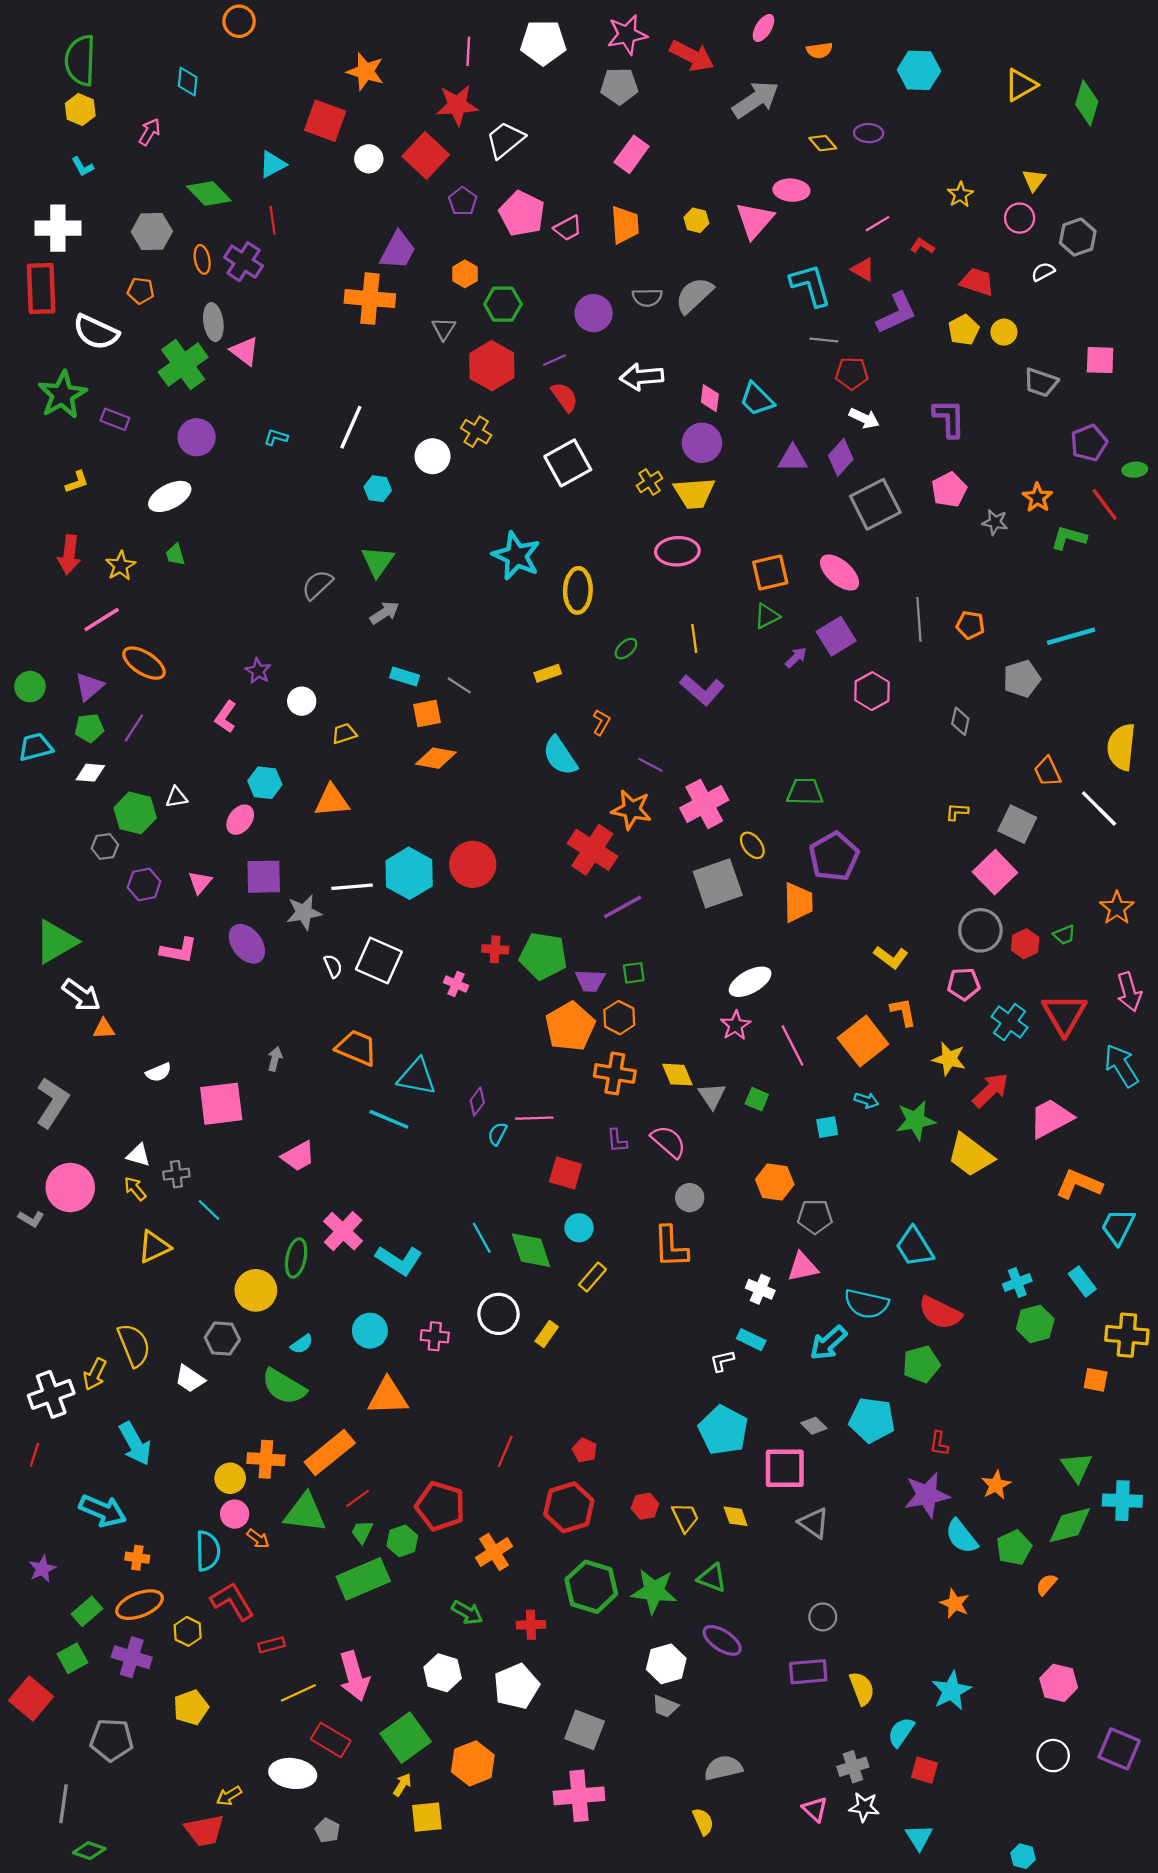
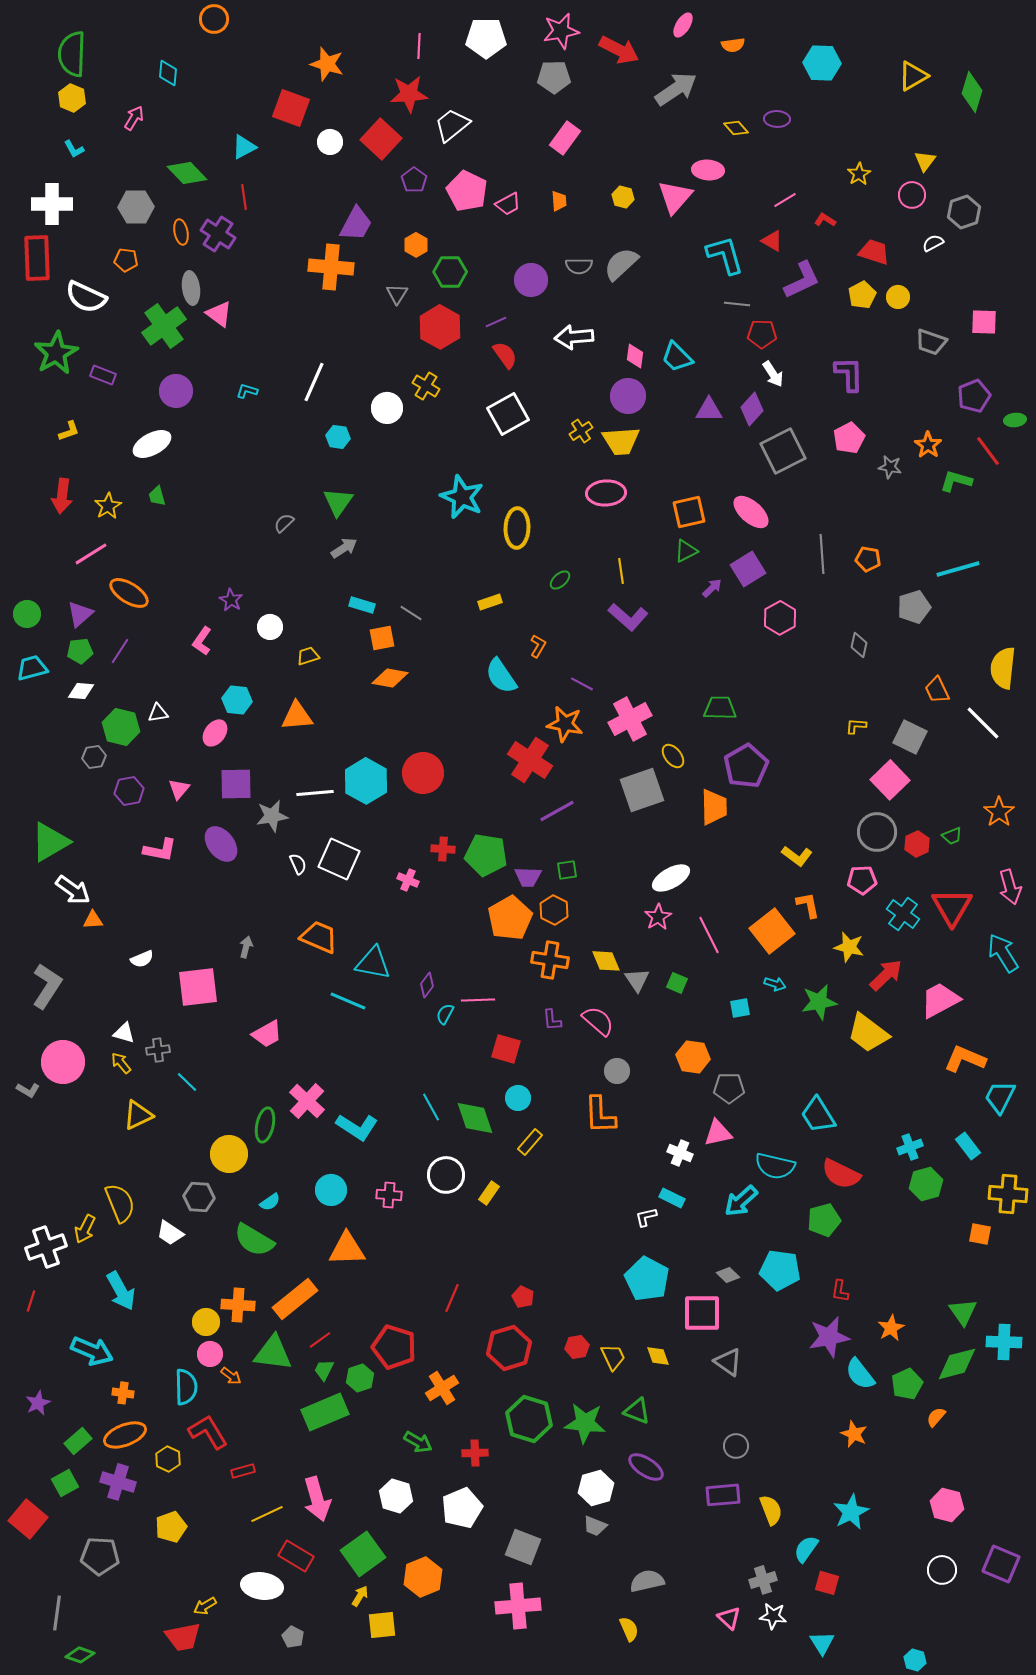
orange trapezoid: (625, 225) -> (559, 201), size x0.6
white arrow: (864, 418) -> (773, 374), turned 32
gray semicircle: (317, 585) -> (284, 523), size x0.7

